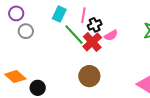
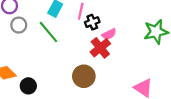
green line: (74, 35) -> (48, 32), moved
red cross: (92, 42) -> (100, 48), moved

